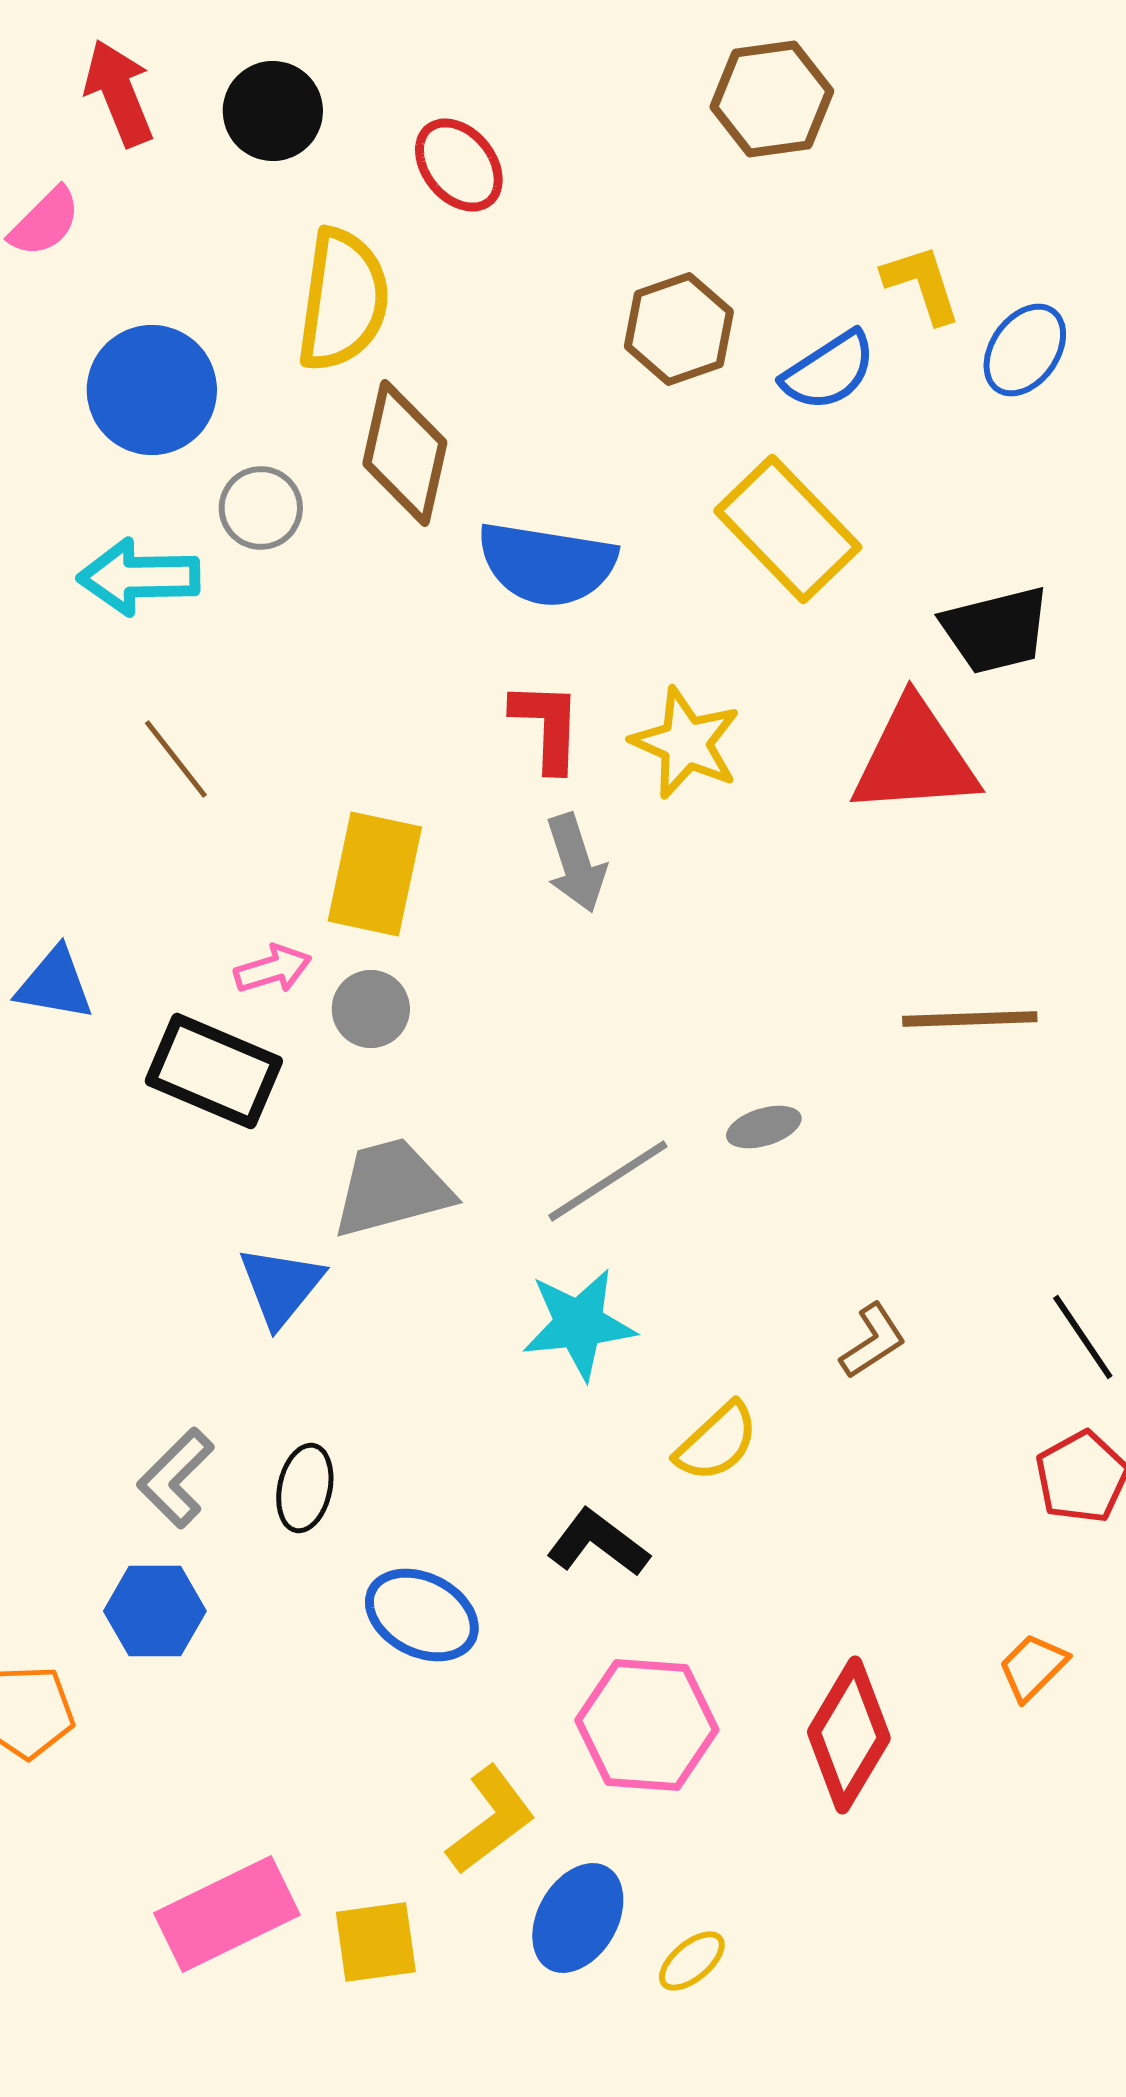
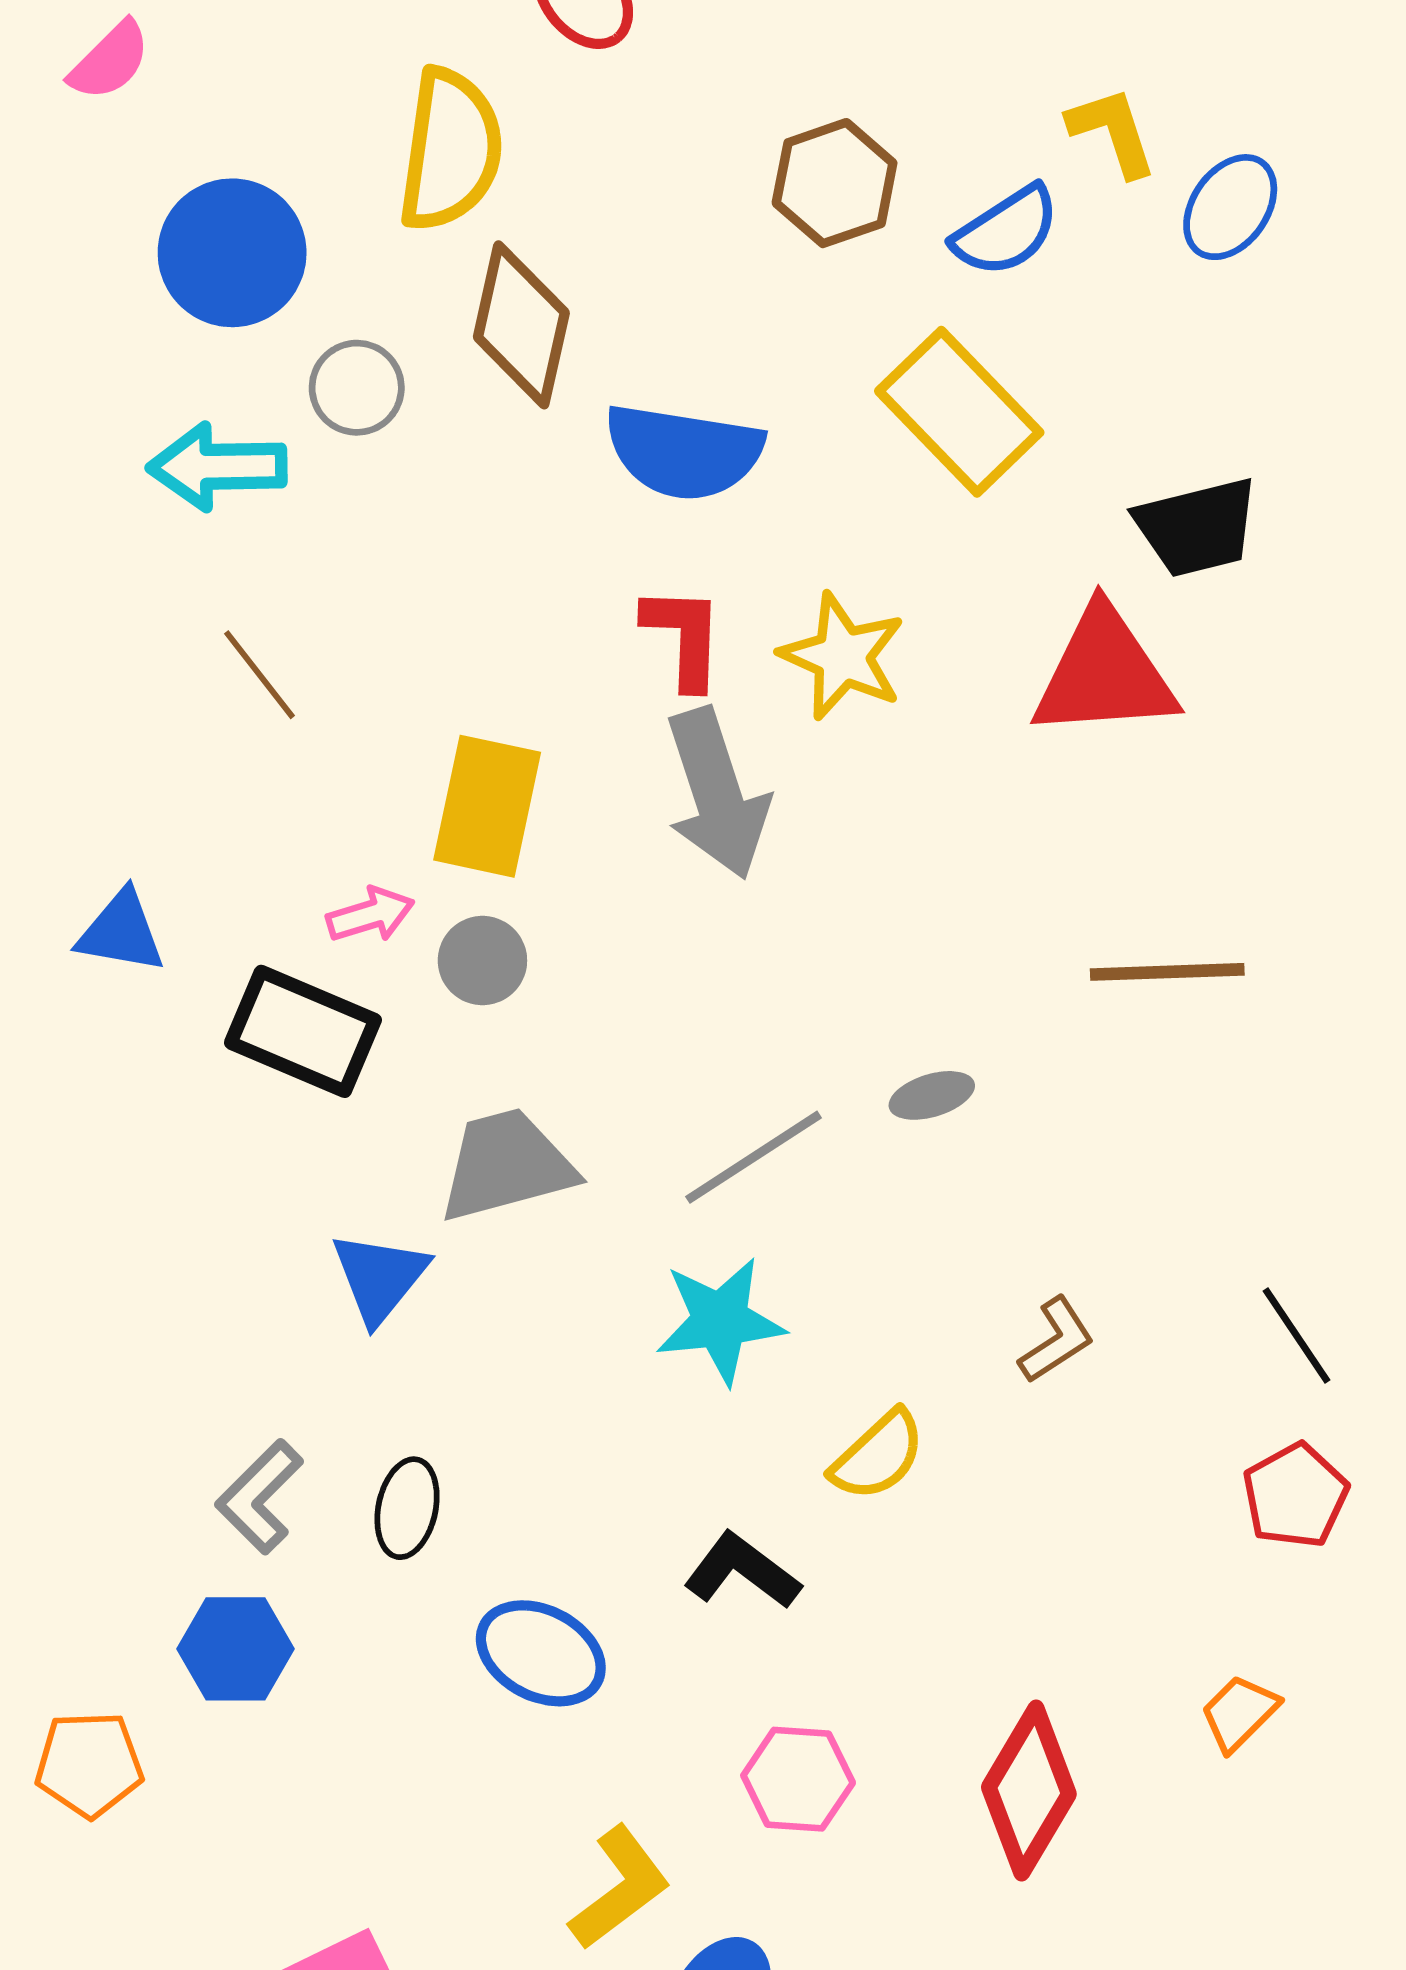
gray arrow: (576, 863) -> (717, 794), size x1.5
pink hexagon: (647, 1725) -> (798, 1779), size x0.7

